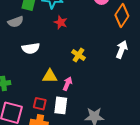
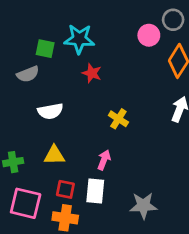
yellow triangle: (50, 76) -> (54, 155), moved

